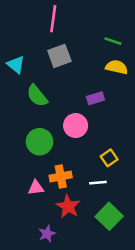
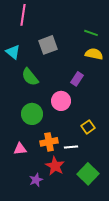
pink line: (53, 19) -> (23, 15), moved
purple rectangle: (95, 98) -> (77, 79), turned -40
white line: (98, 183) -> (71, 147), moved
pink triangle: (36, 188) -> (20, 149), moved
purple star: (47, 234) -> (36, 180), moved

